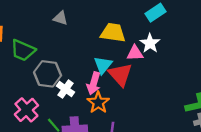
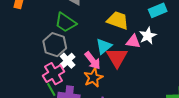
green trapezoid: (23, 50) -> (65, 22), moved
pink arrow: (94, 83) -> (93, 61), turned -66
pink cross: (26, 110) -> (54, 74), moved

